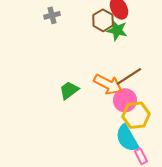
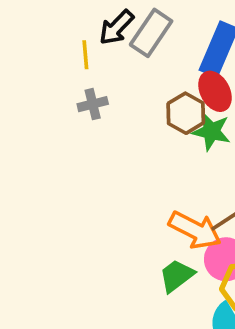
green trapezoid: (69, 90) -> (177, 276), moved

